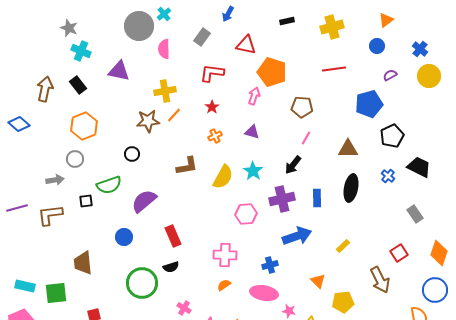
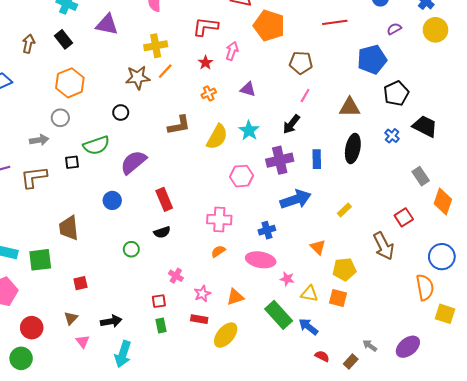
brown arrow: (45, 89) -> (29, 44), size x0.7
pink arrow: (254, 96) -> (232, 51), moved
orange diamond: (439, 253) -> (443, 202), moved
green circle: (142, 283) -> (131, 249), size x0.5

